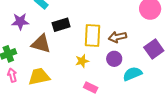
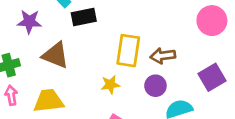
black rectangle: (61, 25) -> (84, 17), moved

